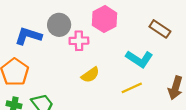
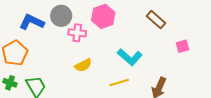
brown rectangle: (160, 29) -> (156, 20), moved

